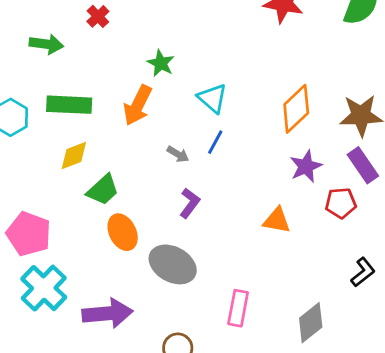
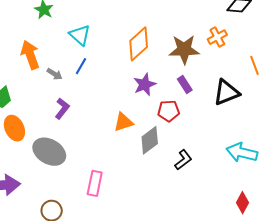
orange arrow: (138, 105) -> (30, 55), moved, turned 132
purple rectangle: (363, 165) -> (185, 85), size x0.7
orange triangle: (277, 220) -> (123, 122), turned -30
gray diamond: (311, 323) -> (150, 140), moved

